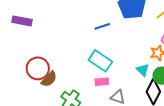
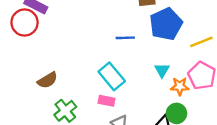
red circle: (38, 68) -> (25, 22), moved
cyan triangle: (143, 70) -> (162, 70), moved

